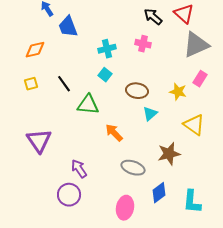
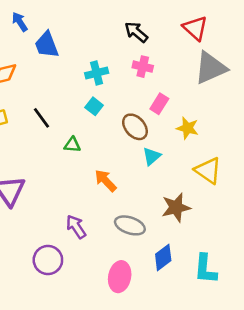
black arrow: (153, 17) -> (136, 32), moved
pink rectangle: (200, 79) -> (159, 104), moved
brown ellipse: (137, 91) -> (135, 127), turned 40
green triangle: (88, 105) -> (72, 145), size x0.6
purple arrow: (79, 169) -> (76, 227), moved

